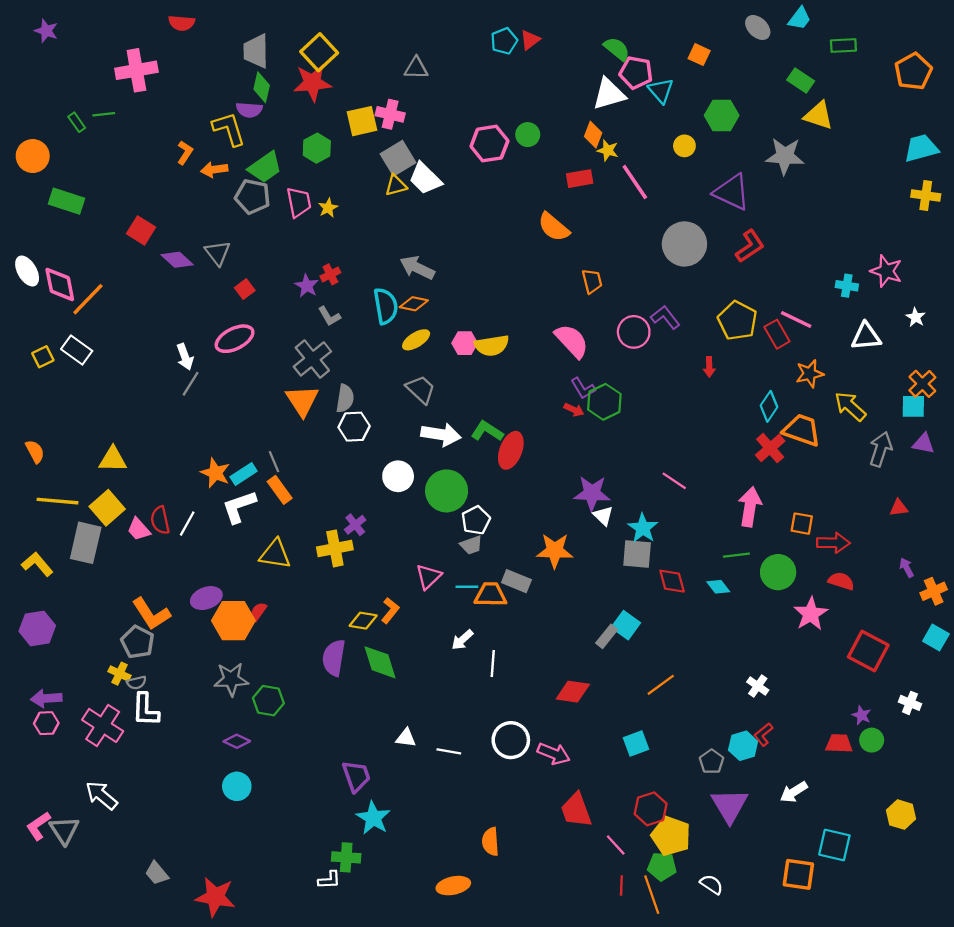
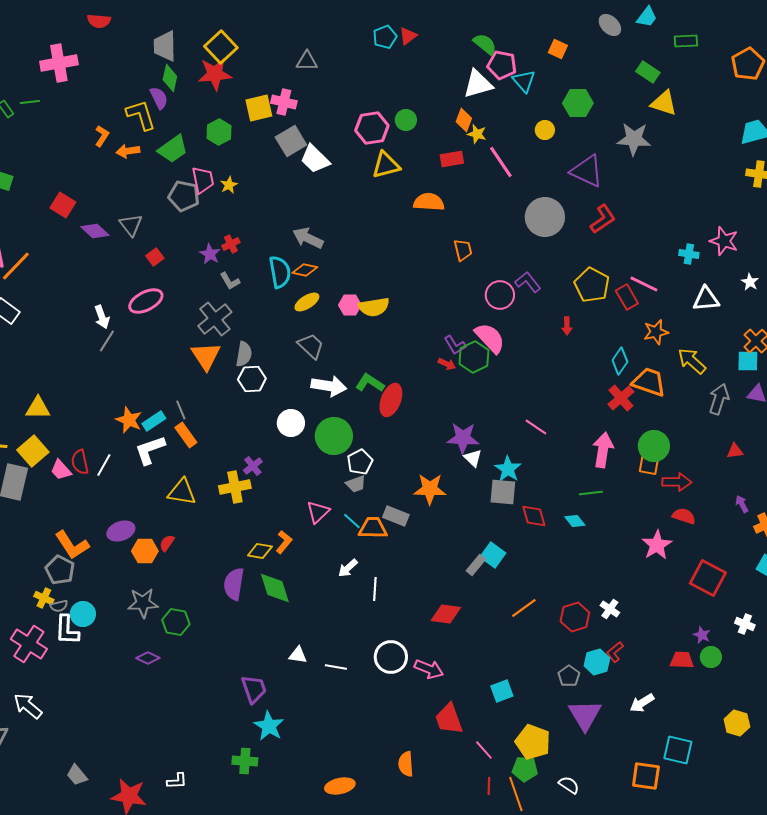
purple semicircle: (249, 110) -> (159, 98), turned -120
yellow triangle: (396, 185) -> (386, 165), moved, size x1.4
gray pentagon: (253, 197) -> (184, 196), moved
orange semicircle: (554, 227) -> (429, 202), turned 144
pink semicircle: (572, 341) -> (490, 338), moved
green circle: (778, 572) -> (654, 446), moved
cyan line: (467, 587) -> (352, 521), turned 42
orange hexagon: (233, 621) -> (145, 551), size x0.7
cyan square: (636, 743) -> (502, 691), moved
cyan circle: (237, 786) -> (83, 614), moved
red hexagon: (651, 809) -> (575, 617), moved
orange semicircle: (491, 842) -> (406, 764), moved
white L-shape: (329, 880) -> (177, 781), moved

